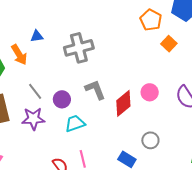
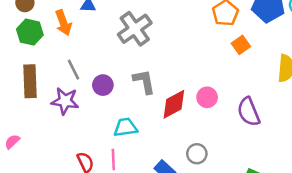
gray cross: (79, 48) -> (135, 29), turned -32
cyan trapezoid: (75, 123) -> (126, 127), moved

